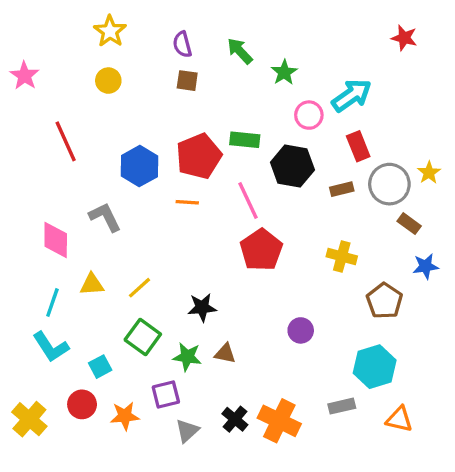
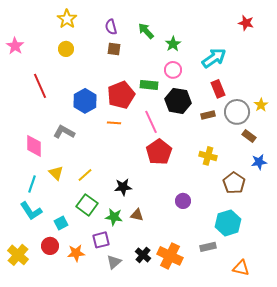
pink circle: (309, 115) -> (173, 70), moved
gray L-shape: (105, 217) -> (64, 132), turned -35
yellow triangle: (92, 284) -> (56, 173), turned 49
orange triangle: (399, 419) -> (241, 268), moved

